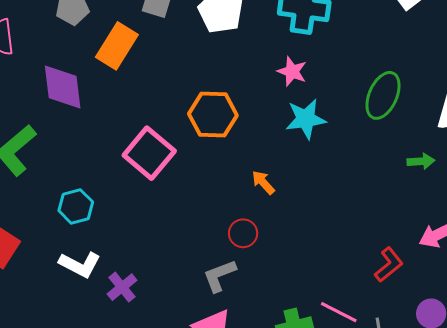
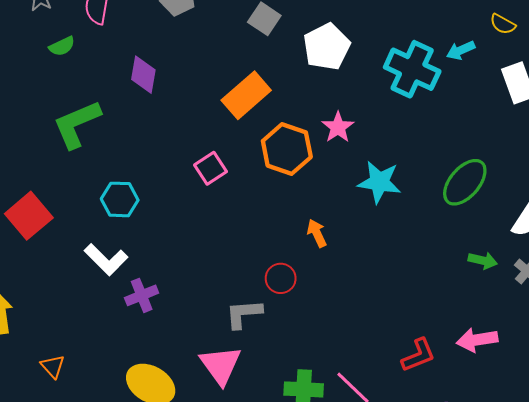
orange rectangle: (117, 46) -> (246, 95), moved
pink star: (292, 71) -> (338, 127), moved
purple diamond: (63, 87) -> (143, 75), size x0.7
pink square: (149, 153) -> (210, 168), size x0.6

